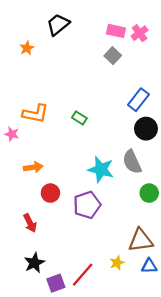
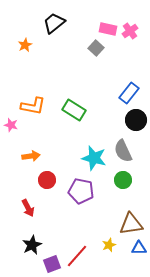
gray square: (113, 56) -> (96, 48), moved
green rectangle: (79, 118) -> (74, 110), size x1.6
green circle: (149, 193) -> (123, 180), moved
purple pentagon: (87, 205) -> (81, 191), turned 30

